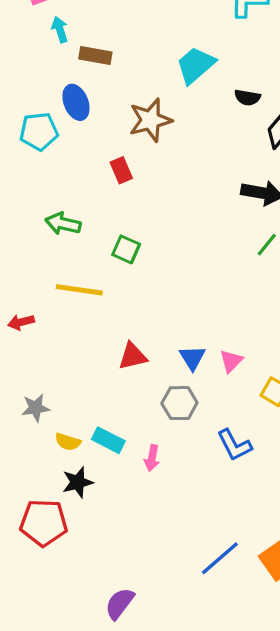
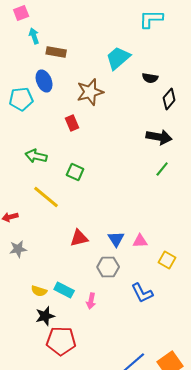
yellow line: (79, 290) -> (46, 197), turned 32
pink triangle: (231, 361) -> (140, 241), turned 42
gray star: (36, 408) -> (18, 249), moved
red pentagon: (44, 523) -> (61, 341), moved

